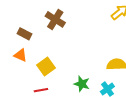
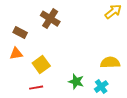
orange triangle: (20, 55) -> (16, 54), turned -32

